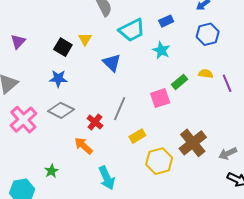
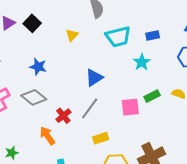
black square: (63, 47) -> (32, 23), moved
blue triangle: (112, 63) -> (94, 78), moved, turned 30

